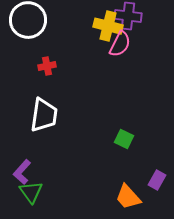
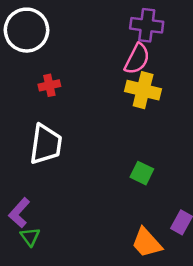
yellow cross: (108, 26) -> (143, 90), moved
green triangle: (31, 192) -> (30, 237), size x0.7

